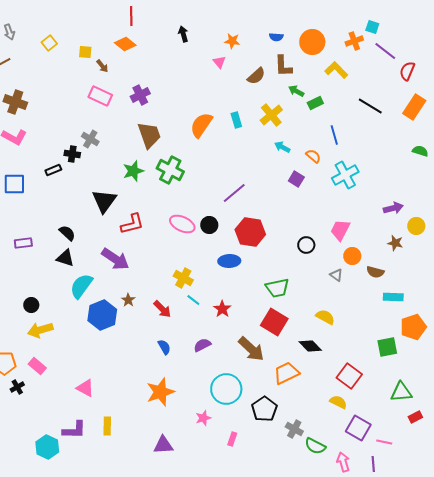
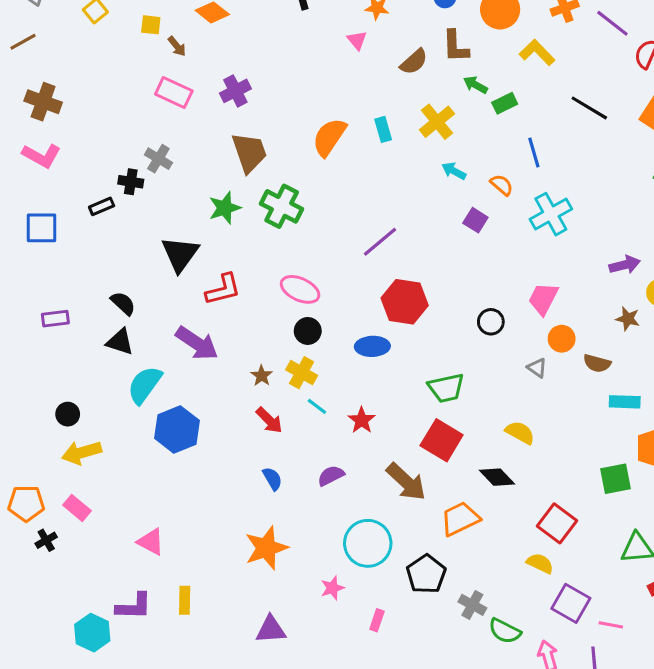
black circle: (209, 225) -> (308, 331), moved
brown star: (128, 300) -> (262, 376), moved

